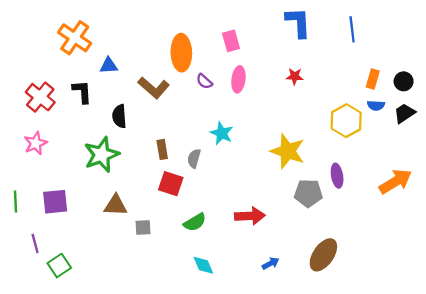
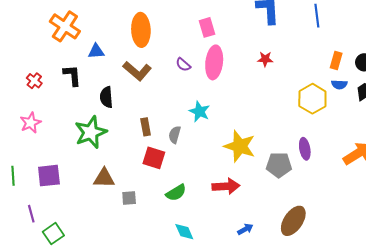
orange ellipse: (181, 53) -> (141, 30), moved
pink ellipse: (238, 79) -> (214, 62), size x1.4
red cross: (40, 97) -> (34, 81), size x0.6
yellow star: (288, 151) -> (240, 146), moved

